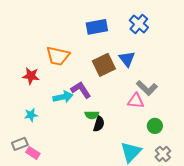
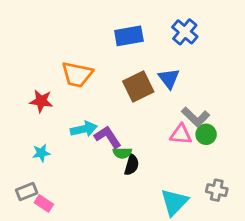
purple L-shape: (81, 90) -> (108, 137), moved
green circle: (155, 126) -> (206, 134), moved
gray cross: (163, 154) -> (217, 190), moved, turned -35

